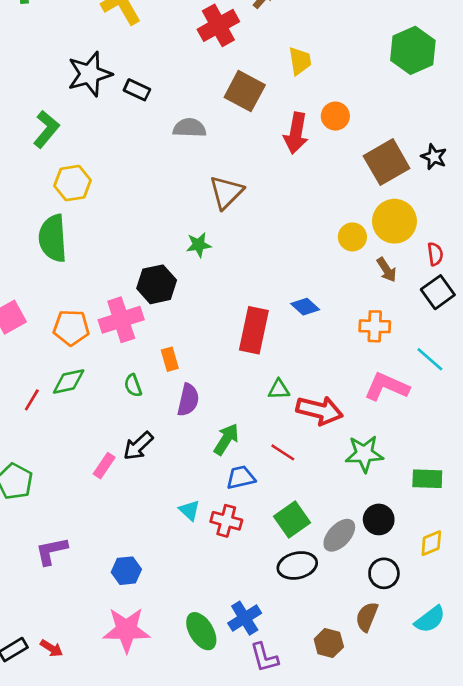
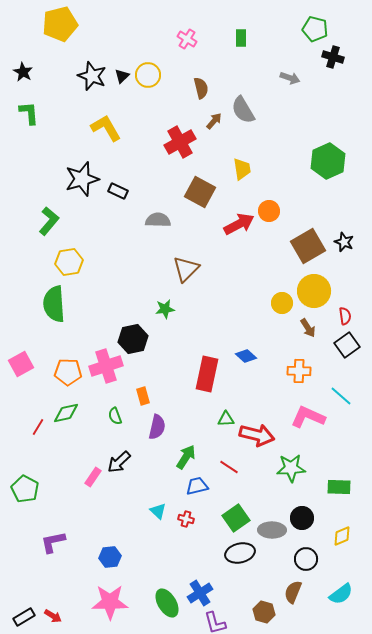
red arrow: (296, 133) -> (239, 224), turned -128
red cross: (226, 521) -> (186, 519), size x0.7
gray ellipse: (339, 535) -> (272, 530), turned 48

